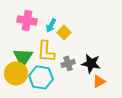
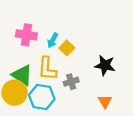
green triangle: (23, 57) -> (22, 75), turned -30
black star: (91, 63) -> (105, 65), moved
orange triangle: (99, 81) -> (105, 101), turned -32

